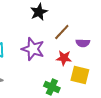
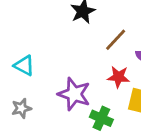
purple star: (33, 49) -> (74, 94), moved

